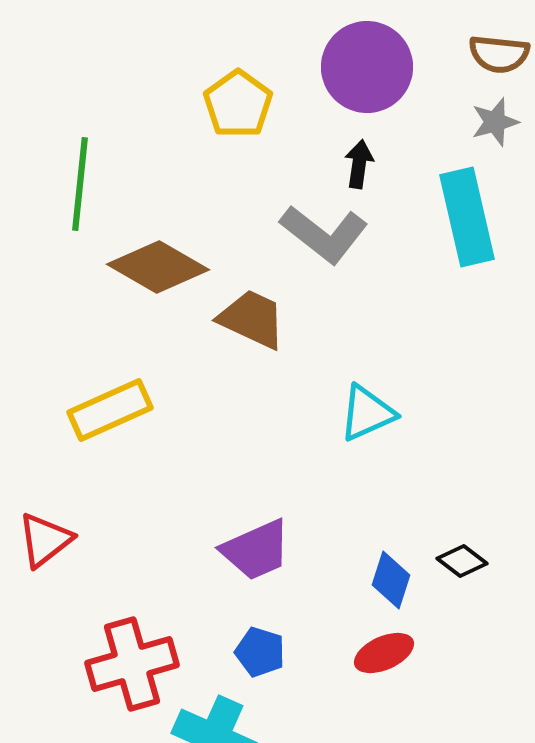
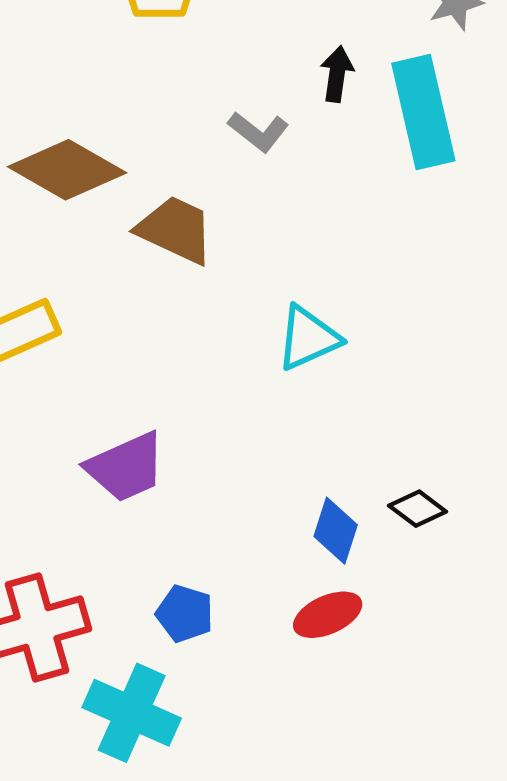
black arrow: (359, 164) -> (337, 74), moved
gray L-shape: (324, 234) -> (258, 132), size x0.6
purple trapezoid: (256, 550) -> (126, 467), moved

